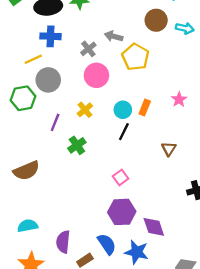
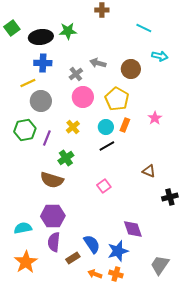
brown circle: (156, 20) -> (131, 69), moved
yellow pentagon: (135, 57) -> (117, 99), moved
green hexagon: (23, 98) -> (25, 130), moved
black line: (124, 132) -> (107, 146), turned 35
brown triangle: (169, 149) -> (149, 171), moved, turned -40
brown semicircle: (26, 171) -> (52, 180), moved, turned 40
purple hexagon: (122, 212) -> (53, 216), moved
blue star: (137, 252) -> (118, 251), turned -30

